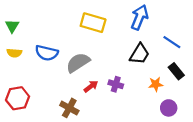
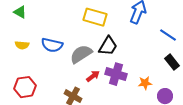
green triangle: (12, 26) -> (20, 12), moved, turned -32
black trapezoid: (139, 54) -> (108, 46), moved
purple cross: (116, 84) -> (116, 74), size x1.5
orange star: (156, 84) -> (145, 83), moved

